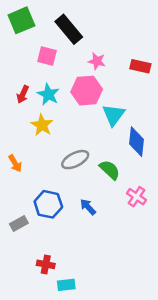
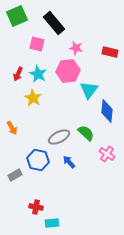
gray ellipse: (75, 160) -> (59, 137), moved

